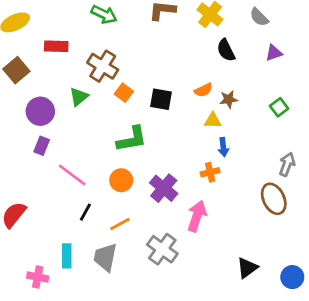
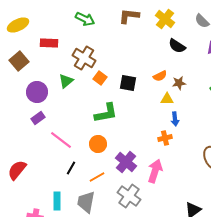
black semicircle: (226, 50) -> (177, 46), turned -30
purple rectangle: (42, 146) -> (38, 118), turned 32
purple cross: (164, 188) -> (126, 162), moved

